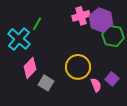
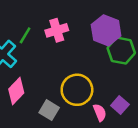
pink cross: (81, 16) -> (57, 30), moved
gray square: (46, 83) -> (49, 110), moved

